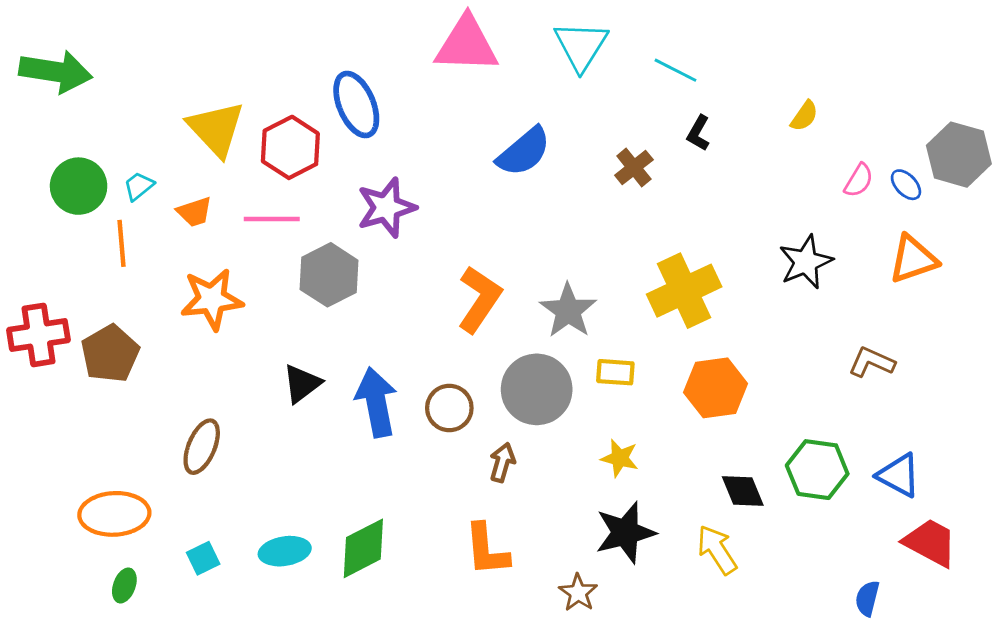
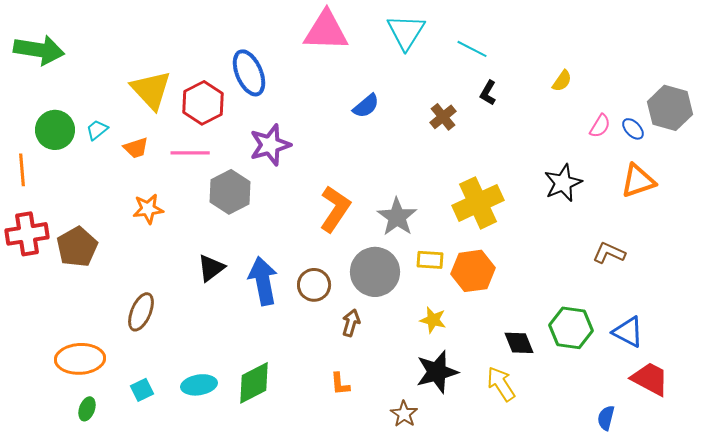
blue semicircle: (524, 152) -> (366, 106), size x0.7
orange line: (122, 243) -> (22, 170), moved
orange star: (212, 299) -> (148, 209), size x0.7
orange hexagon: (716, 388) -> (473, 271), moved
orange L-shape: (487, 550) -> (340, 384), size x0.6

